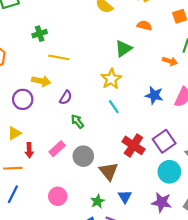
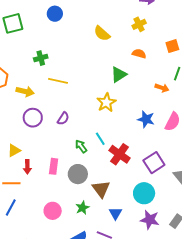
yellow arrow: (41, 81) -> (25, 91), moved
purple circle: (23, 99) -> (33, 118), moved
cyan line: (114, 107) -> (100, 139), moved
green arrow: (77, 121) -> (81, 146), moved
red cross: (133, 145) -> (120, 154), moved
pink rectangle: (57, 149) -> (54, 166), turned -42
cyan circle: (169, 172) -> (144, 193), moved
green star: (98, 201) -> (82, 208), moved

